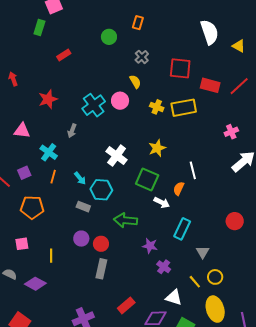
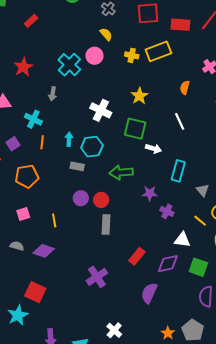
white line: (193, 170) -> (180, 121), moved
cyan arrow: (80, 178) -> (69, 139), turned -128
orange semicircle: (179, 189) -> (185, 88), moved

